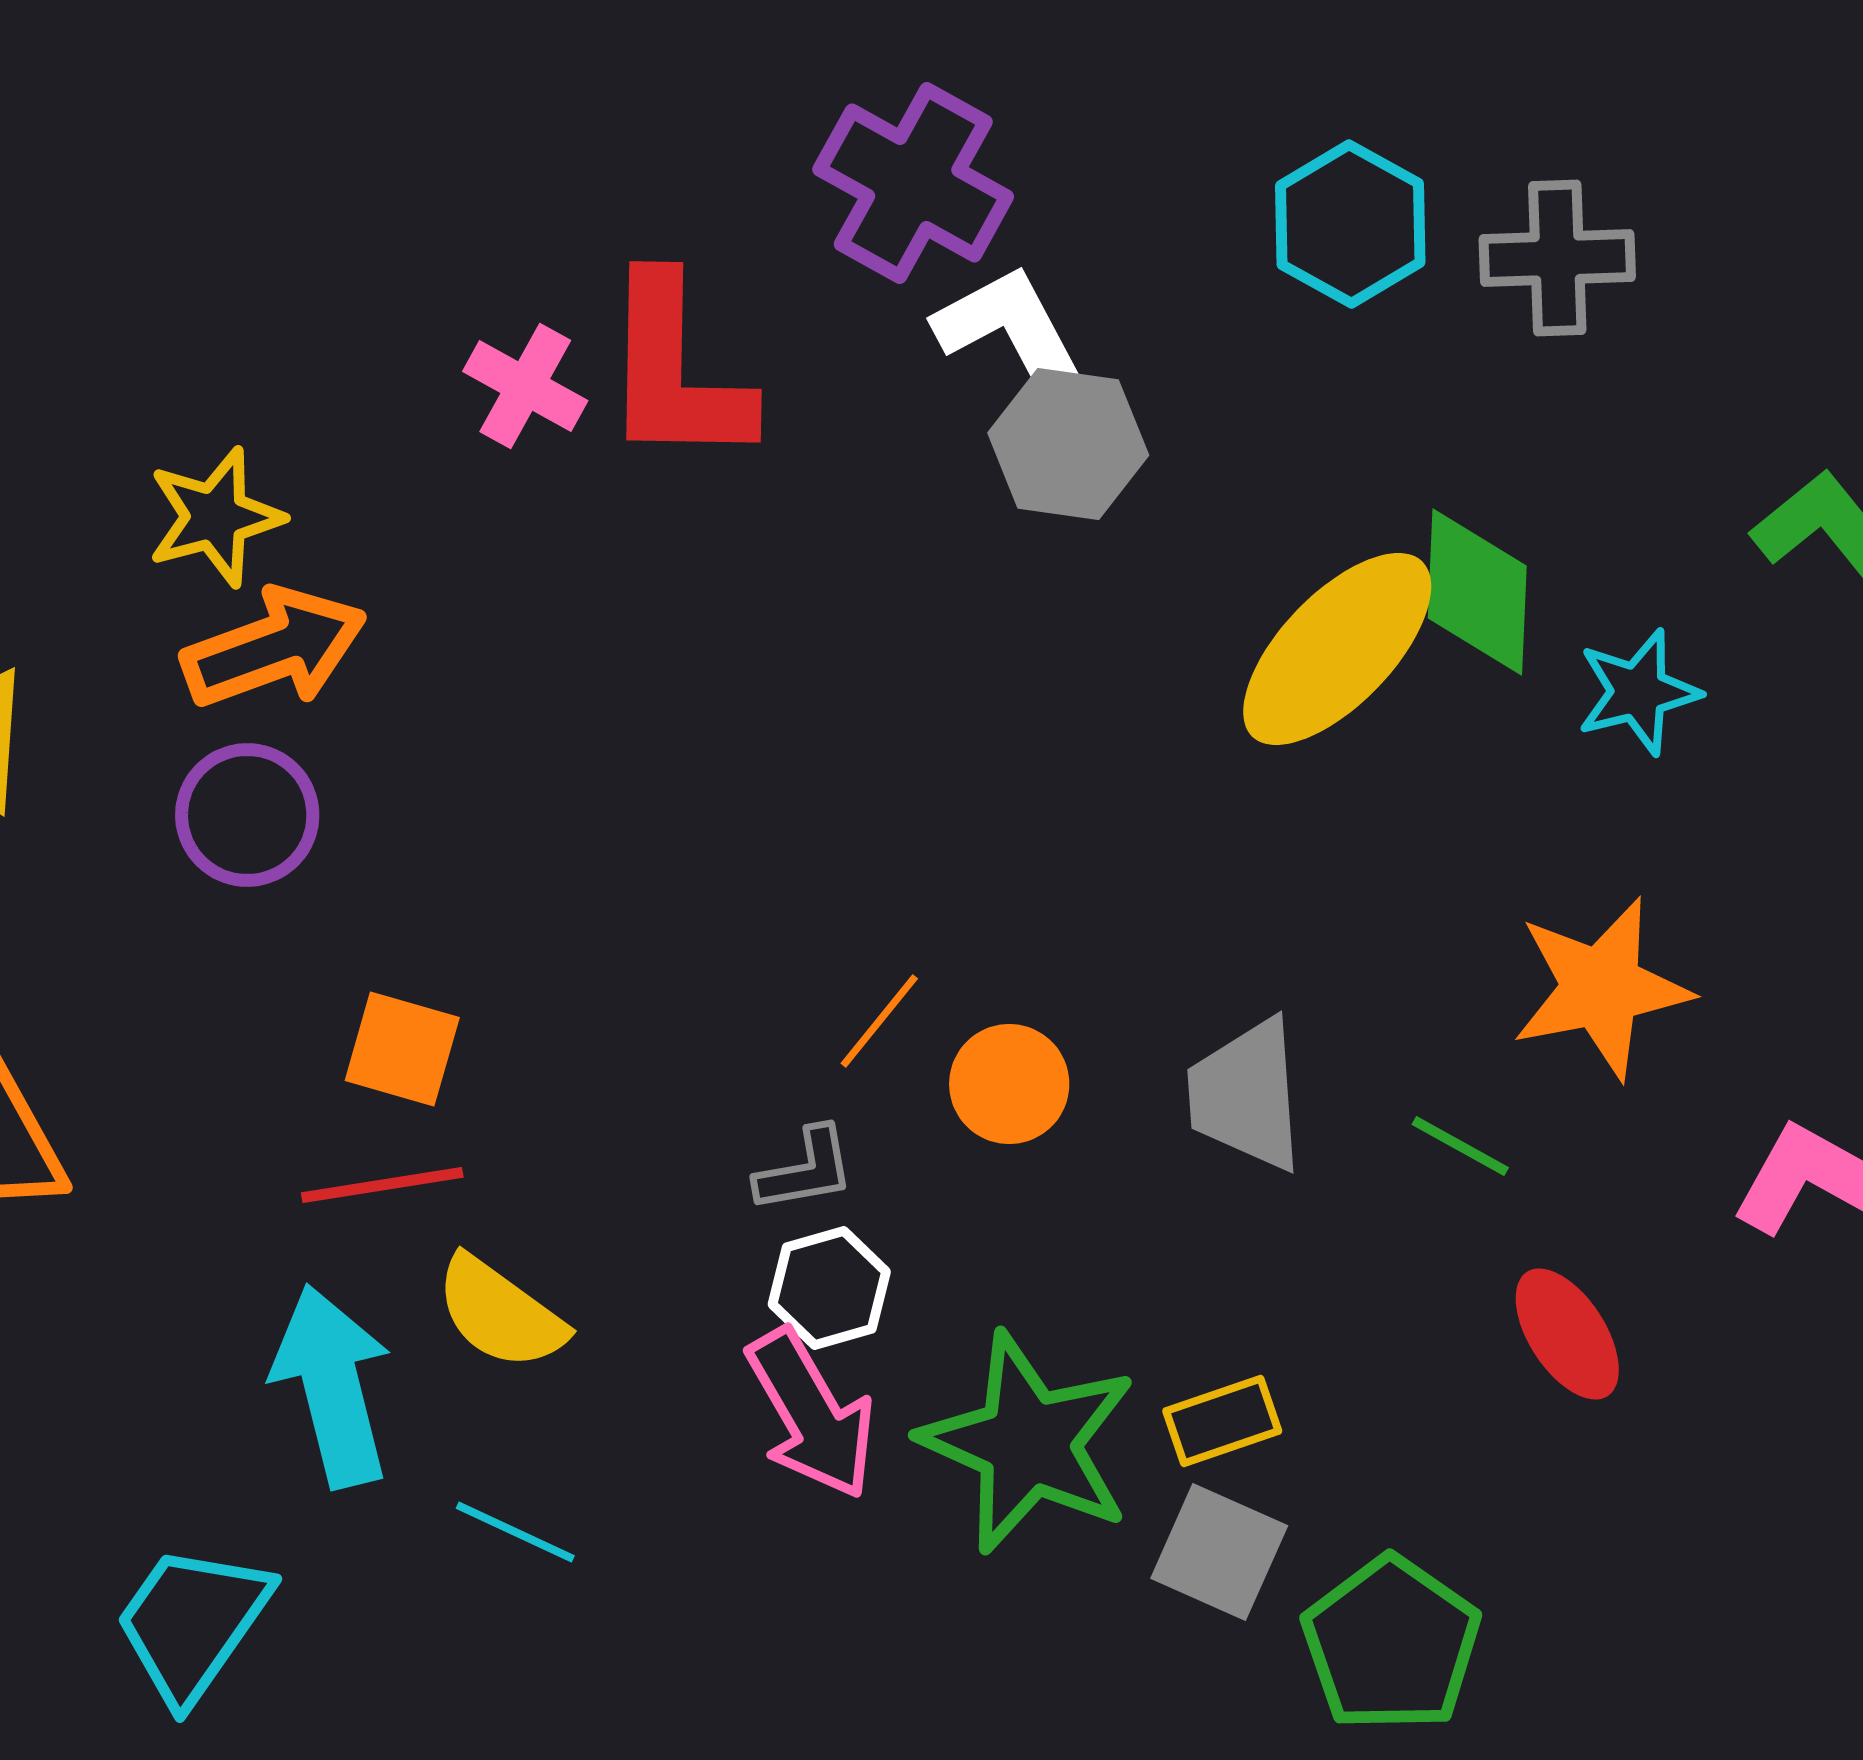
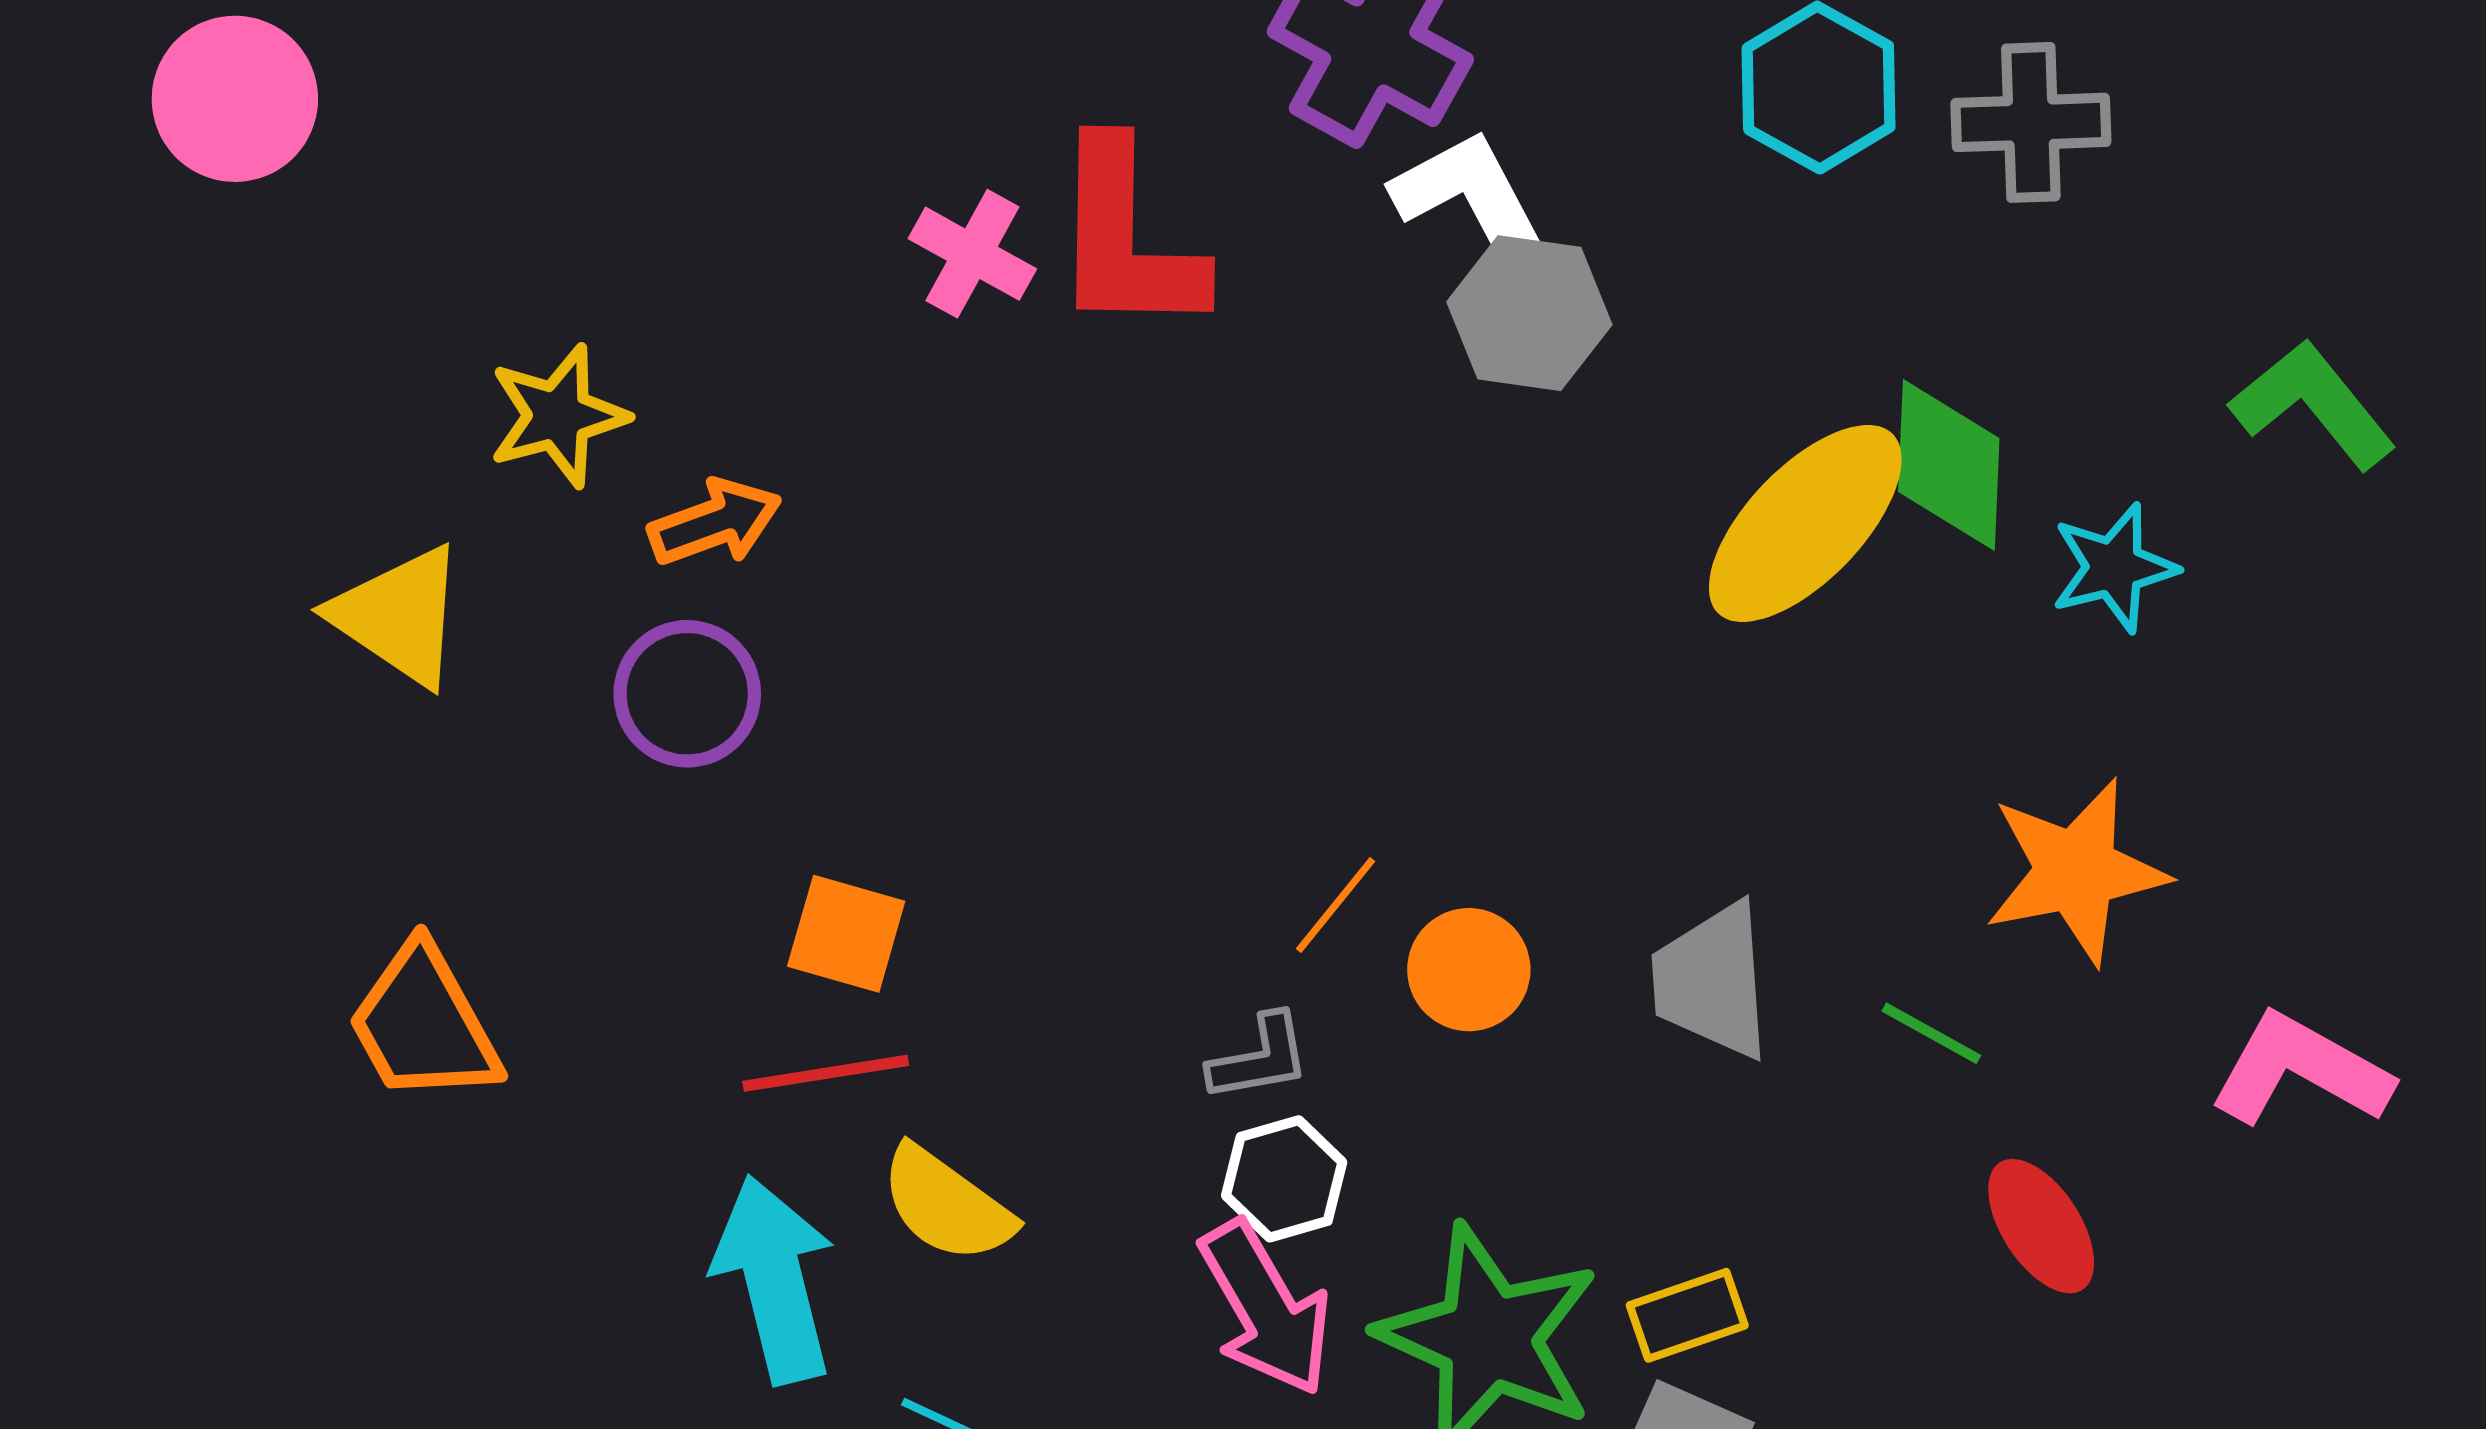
yellow star: (215, 517) -> (558, 416), moved
orange arrow: (274, 648) -> (715, 522), size x0.7

